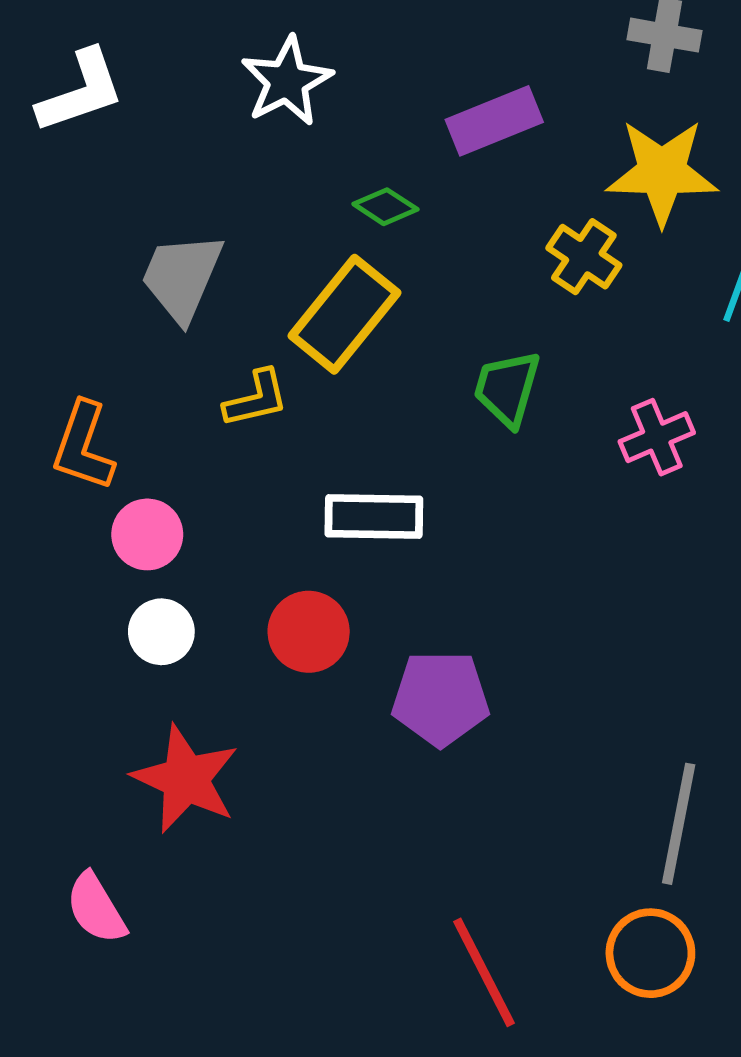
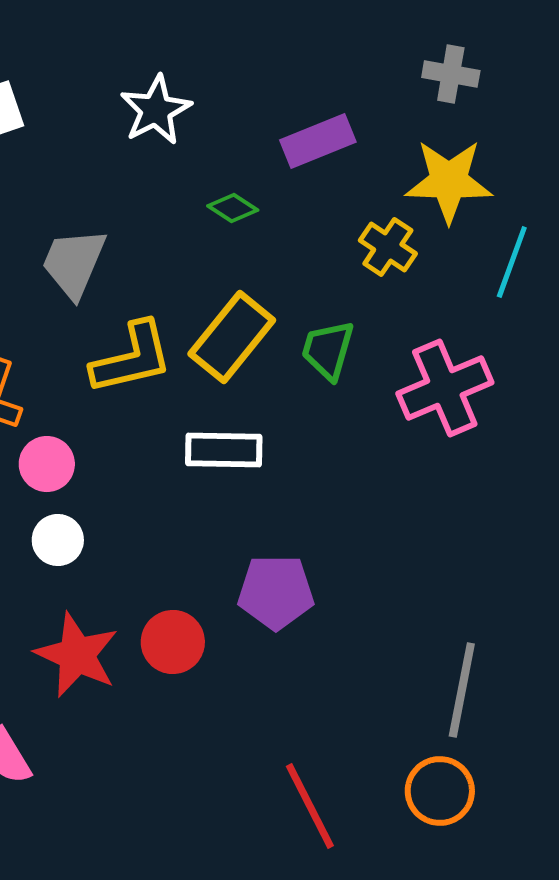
yellow rectangle: (344, 314) -> (232, 337), moved
yellow L-shape: (256, 399) -> (132, 358), size x1.6
pink cross: (657, 437) -> (445, 388), size x1.6
red circle: (309, 632) -> (173, 642), moved

